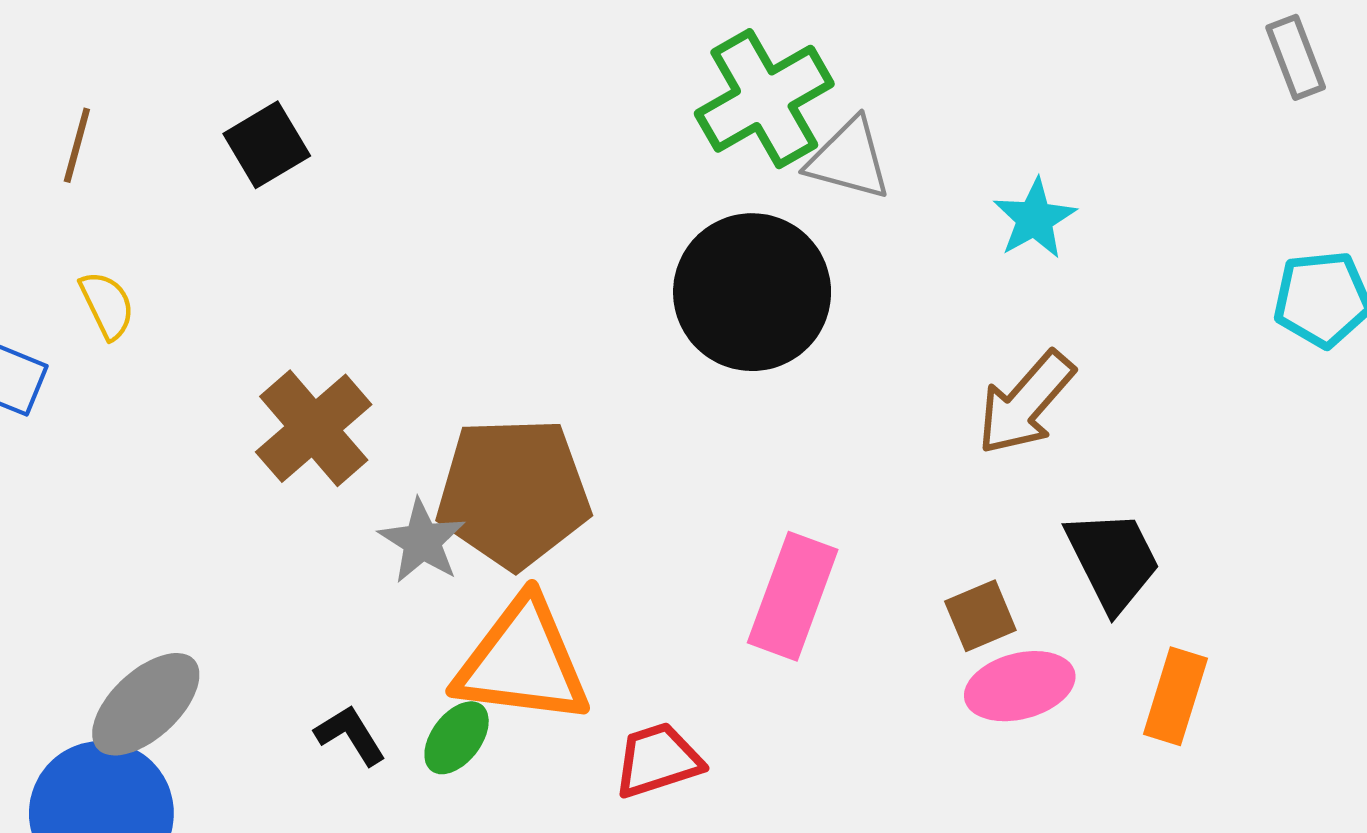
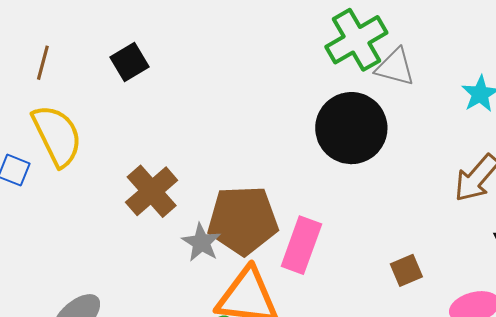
yellow semicircle: (107, 305) -> (57, 136), size x2.0
pink rectangle: (793, 596) -> (301, 245), moved
brown square: (980, 616) -> (406, 270), moved

